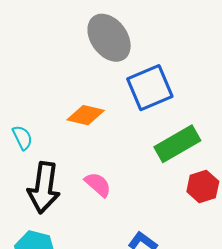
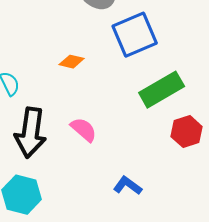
orange diamond: (86, 115) -> (72, 62), size x0.7

